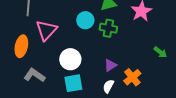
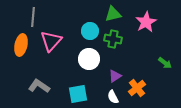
orange ellipse: (21, 46) -> (21, 45), moved
white circle: (70, 59) -> (89, 59), moved
white semicircle: (108, 86) -> (113, 97), turned -56

